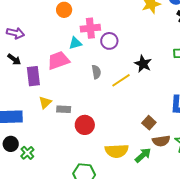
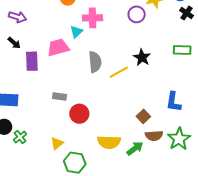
purple circle: (109, 41) -> (137, 14), moved
cyan triangle: (75, 43) -> (76, 32), turned -32
gray semicircle: (96, 72) -> (95, 62), size x1.5
yellow triangle: (45, 102) -> (57, 143), moved

